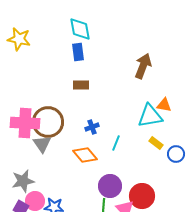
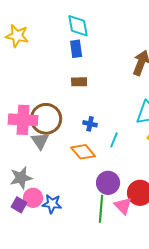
blue cross: (92, 127) -> (90, 124), turned 32

